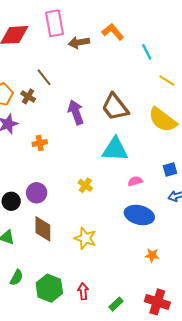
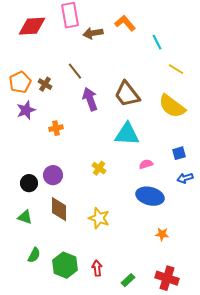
brown line: (44, 77) -> (75, 71), moved

